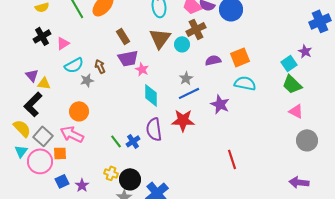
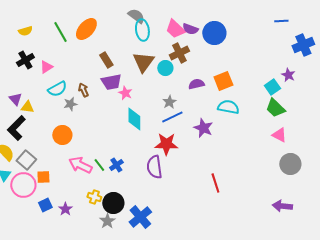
purple semicircle: (154, 129) -> (154, 167), moved
pink arrow: (72, 134) -> (80, 165), moved

